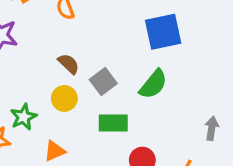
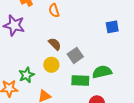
blue square: (163, 32) -> (112, 27), size x0.6
green semicircle: (153, 84) -> (102, 72), moved, turned -144

